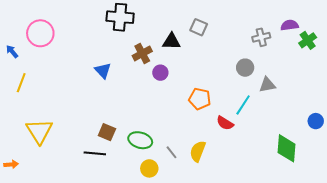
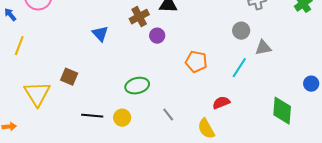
red semicircle: (225, 123) -> (221, 103), moved, turned 126
brown square: (107, 132) -> (69, 77), moved
green ellipse: (140, 140) -> (137, 86), moved, turned -30
yellow semicircle: (198, 151) -> (206, 129), moved, turned -50
yellow circle: (149, 168) -> (122, 118), moved

